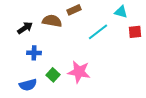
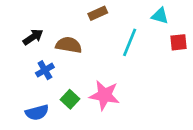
brown semicircle: (52, 21) -> (69, 45), moved
cyan line: (98, 32) -> (130, 42), turned -30
blue cross: (34, 53) -> (45, 70), turned -32

